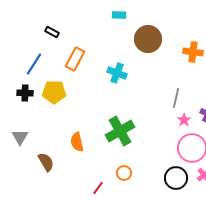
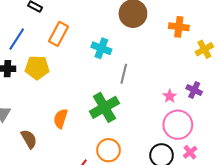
gray line: (176, 98) -> (124, 74), moved
orange semicircle: (77, 142) -> (61, 119), turned 30
orange circle: (124, 173) -> (108, 150), size x1.5

